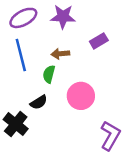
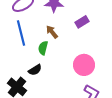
brown arrow: (60, 54) -> (52, 32), turned 56
pink circle: (81, 96) -> (84, 65), moved

